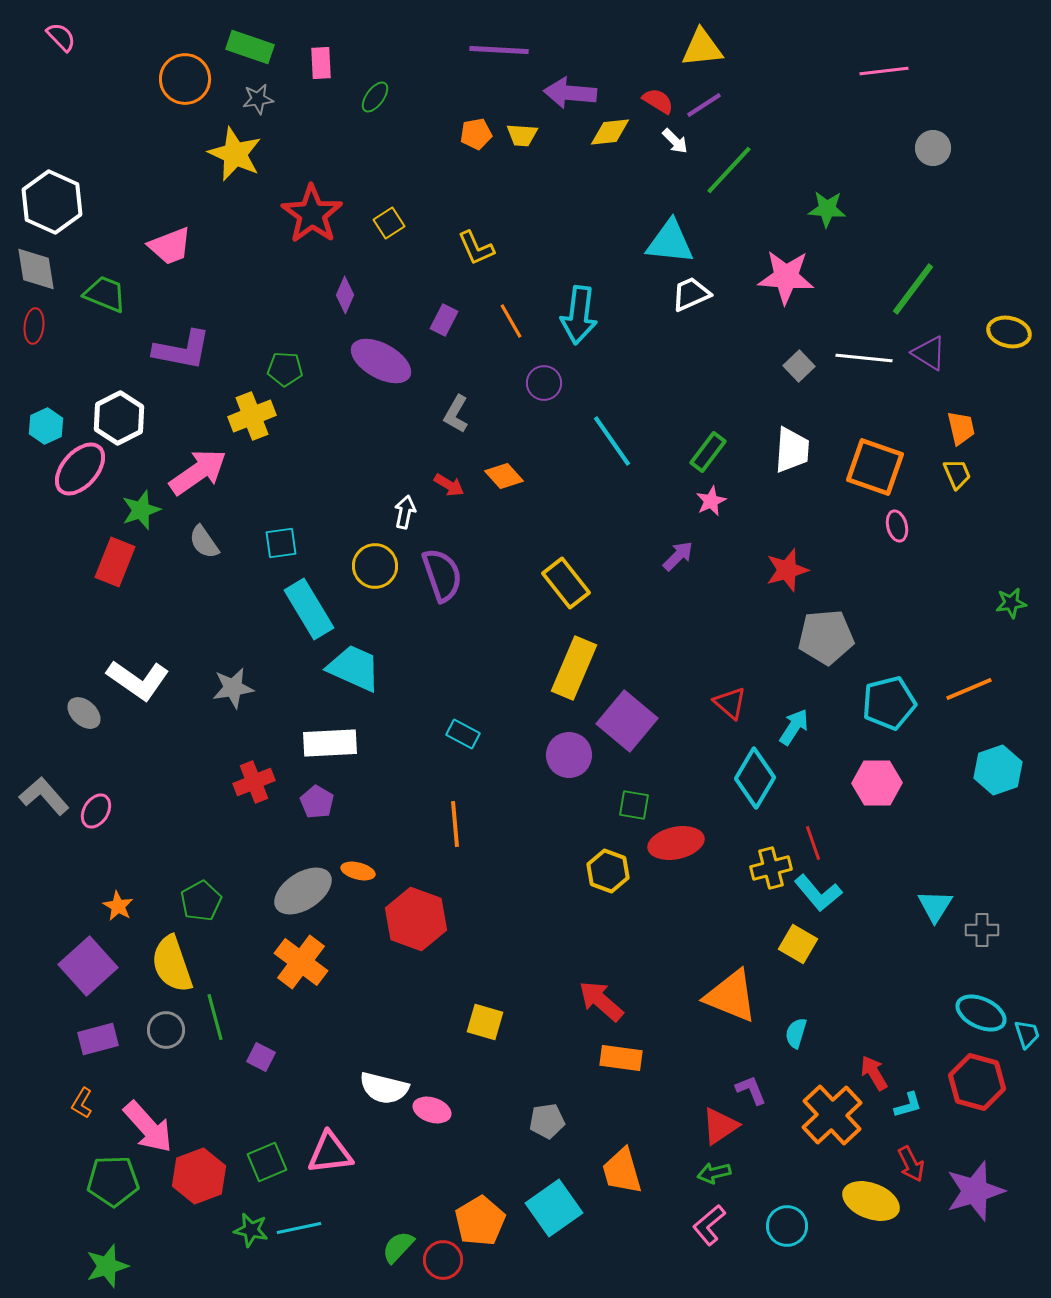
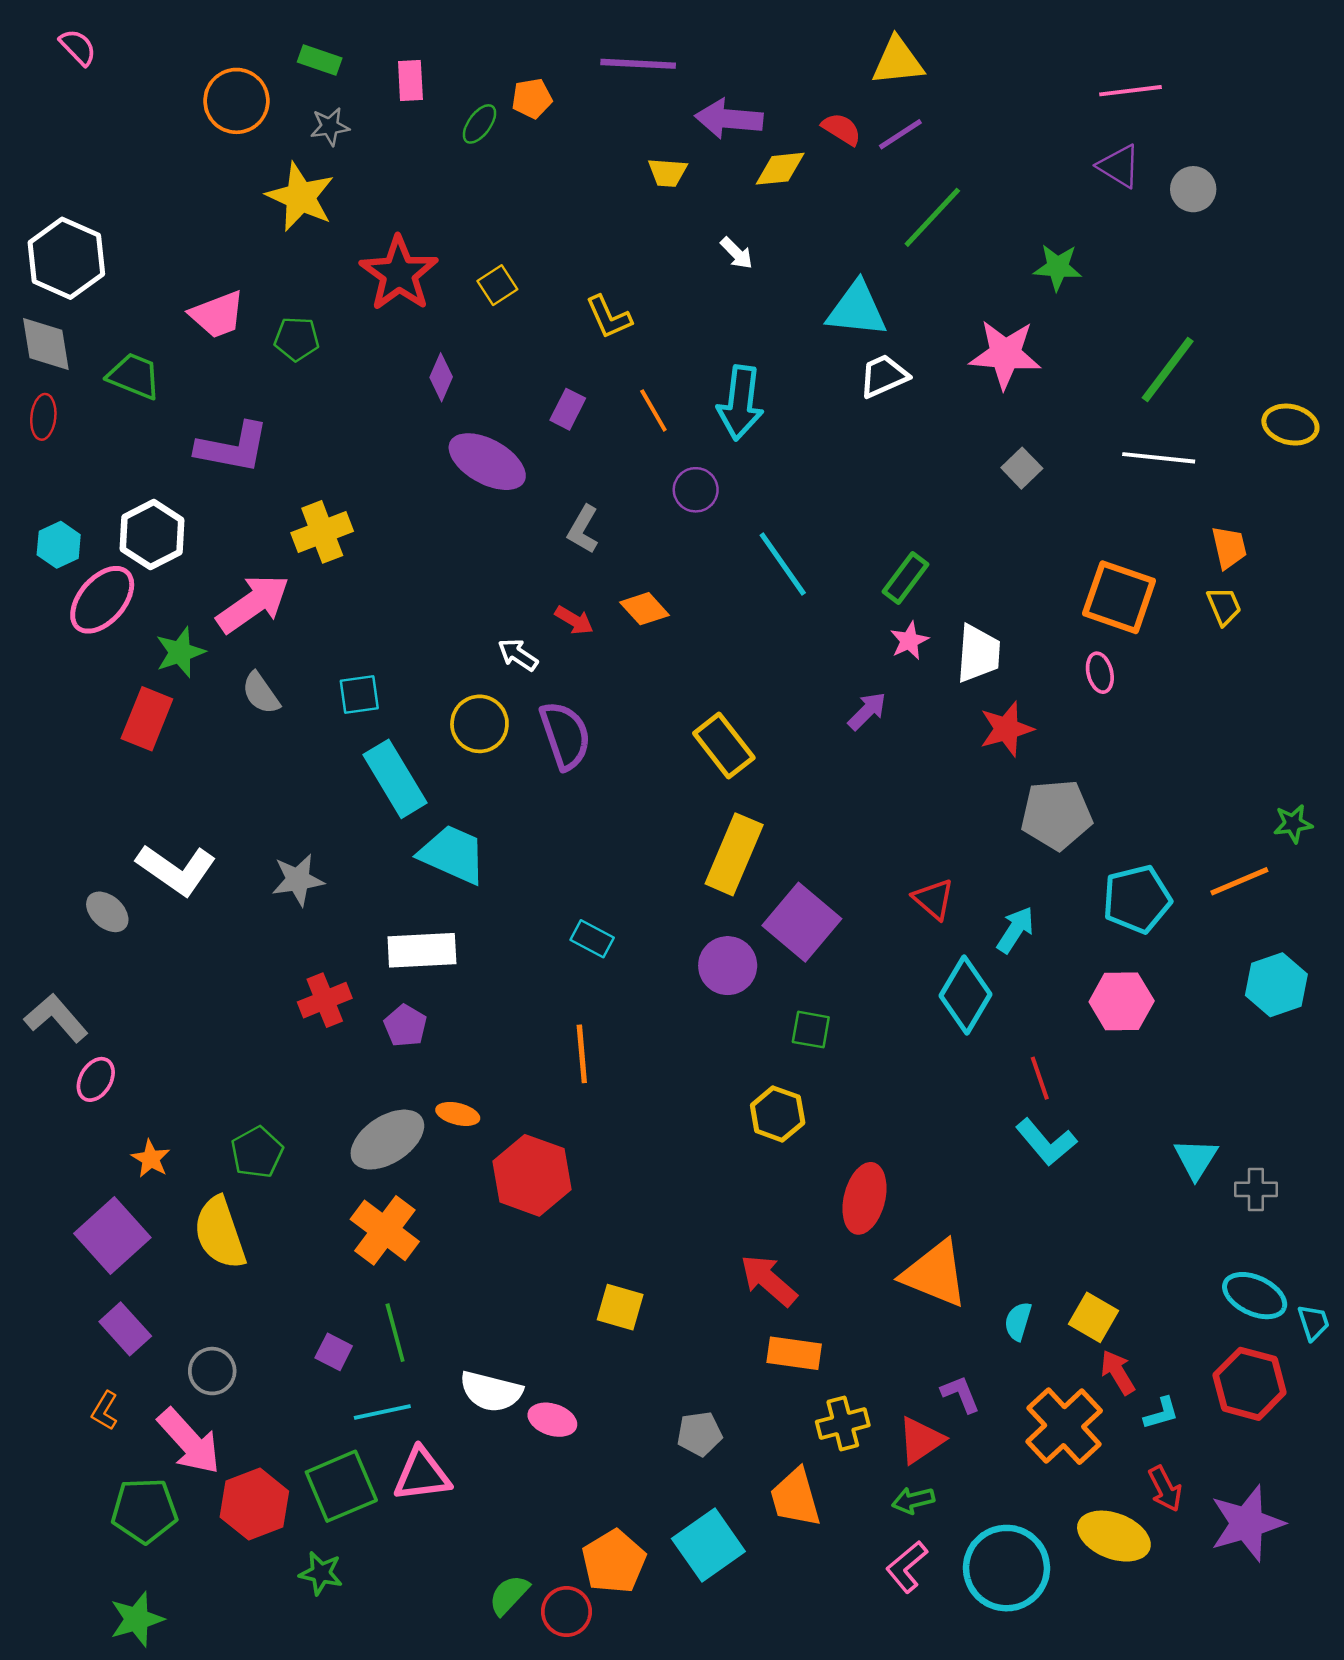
green rectangle: (250, 47) -> (320, 60), size x0.7
orange pentagon: (476, 134) -> (532, 98), moved
white arrow: (675, 141) -> (737, 253), moved
purple triangle: (929, 353) -> (1119, 166), moved
white line: (864, 358) -> (1159, 458), moved
green pentagon: (285, 369) -> (297, 339), moved
white trapezoid: (792, 450) -> (978, 653), moved
white arrow: (405, 512) -> (518, 655), turned -68
pink ellipse: (897, 526) -> (1100, 673), moved
green star: (1011, 603) -> (1293, 824), moved
pink ellipse: (96, 811) -> (96, 1079), moved
red ellipse: (676, 843) -> (865, 1198), moved, turned -64
yellow cross: (771, 868) -> (843, 1424), moved
yellow square: (798, 944) -> (1093, 1317), moved
green line: (215, 1017) -> (395, 1333), moved
gray circle: (166, 1030) -> (212, 1371), moved
purple rectangle: (98, 1039) -> (125, 1329), turned 63
green square: (267, 1162) -> (341, 1486), size x1.4
cyan circle: (787, 1226) -> (1006, 1568), size x1.6
cyan line: (299, 1228) -> (382, 1412), moved

